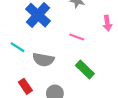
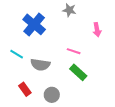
pink line: (77, 37) -> (74, 51), moved

